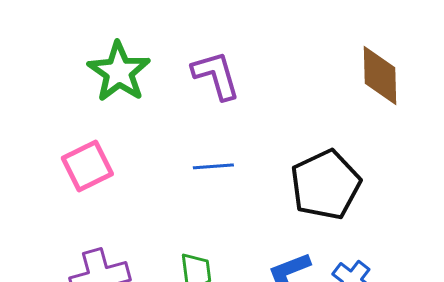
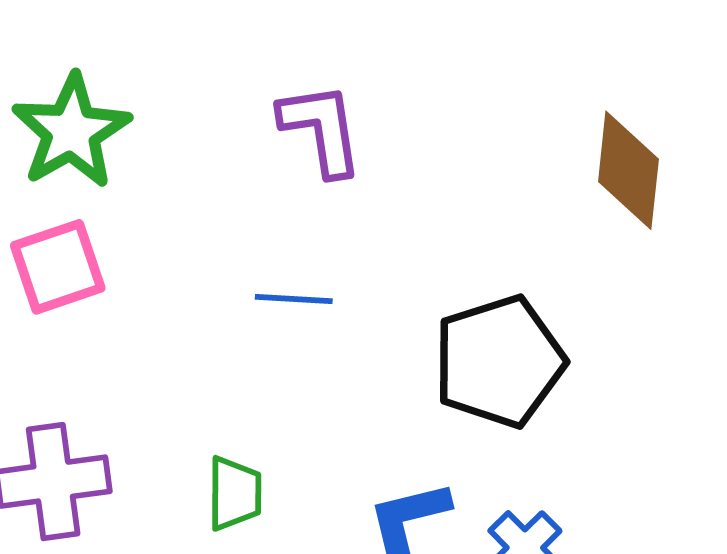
green star: (119, 72) -> (71, 131), moved

